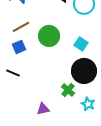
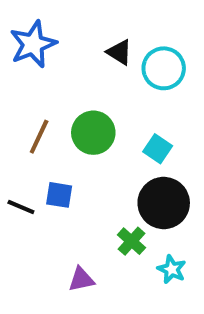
brown line: (21, 27) -> (39, 137), moved, turned -36
blue square: (19, 47) -> (59, 195), moved, turned 32

